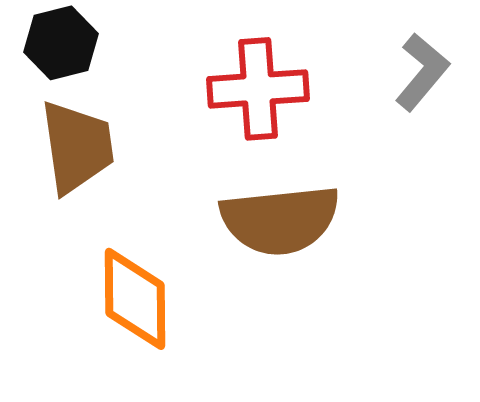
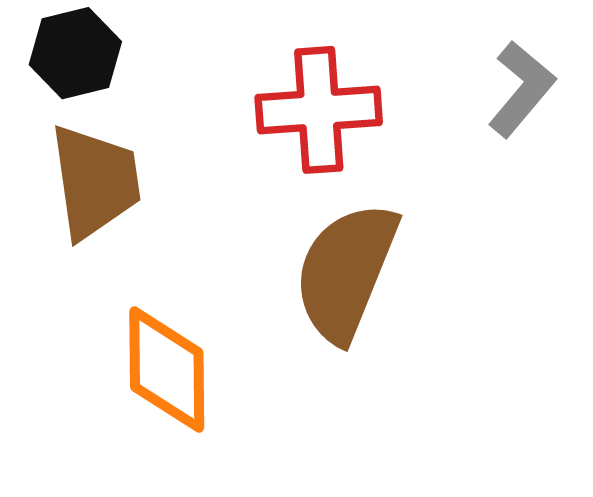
brown semicircle: (280, 220) -> (346, 272), turned 118

